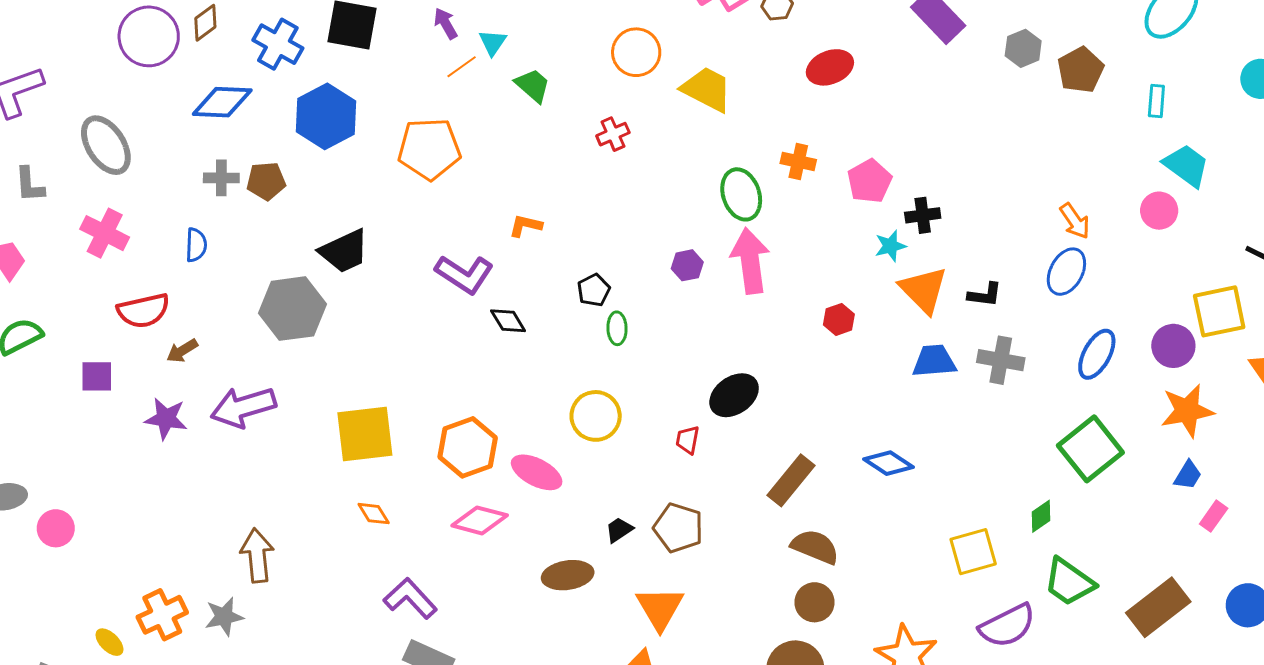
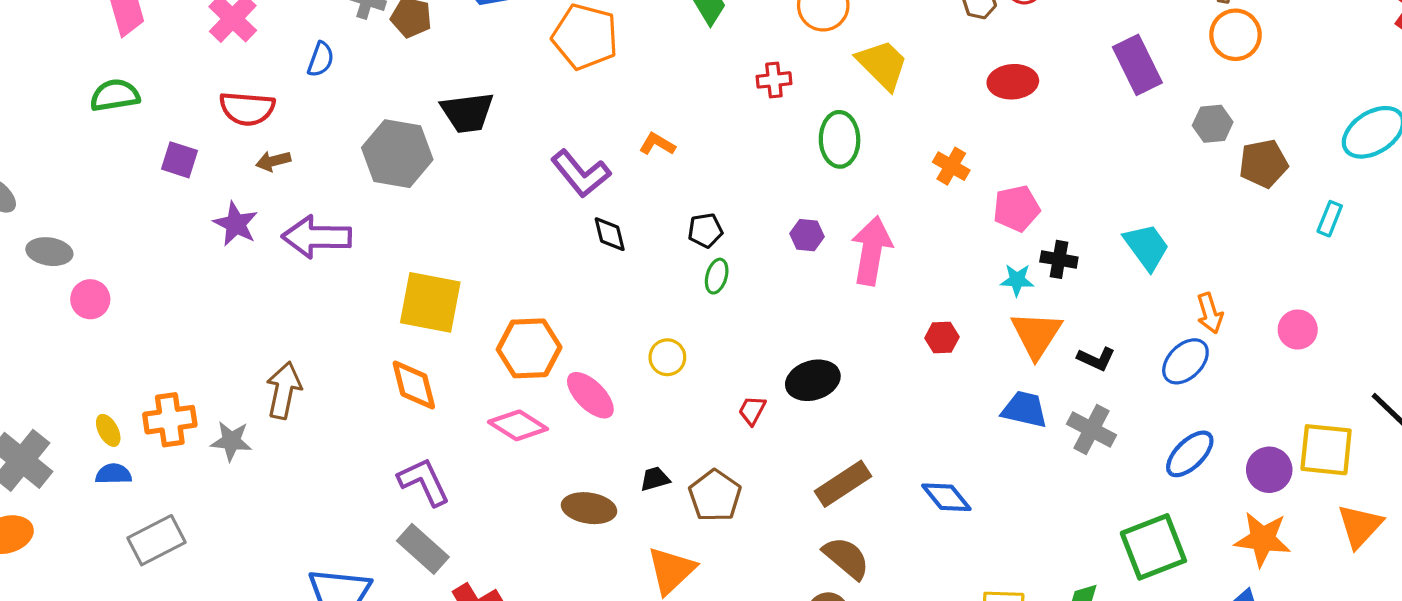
cyan trapezoid: (1186, 166) -> (1147, 247), moved
green ellipse: (741, 194) -> (840, 139), moved
yellow circle: (596, 416) -> (667, 357), size x0.7
orange diamond: (374, 514) -> (414, 385), size x1.6

